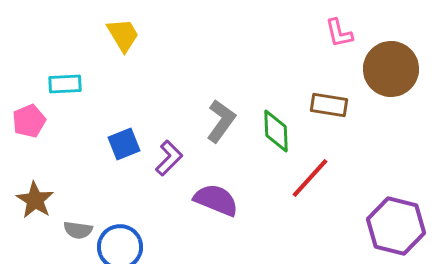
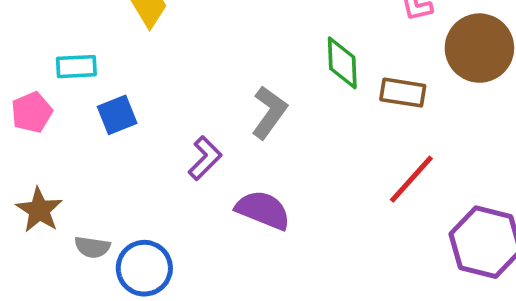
green diamond: (276, 131) -> (342, 63), moved
blue square: (124, 144) -> (117, 115), moved
red line: (310, 178) -> (411, 179), moved

